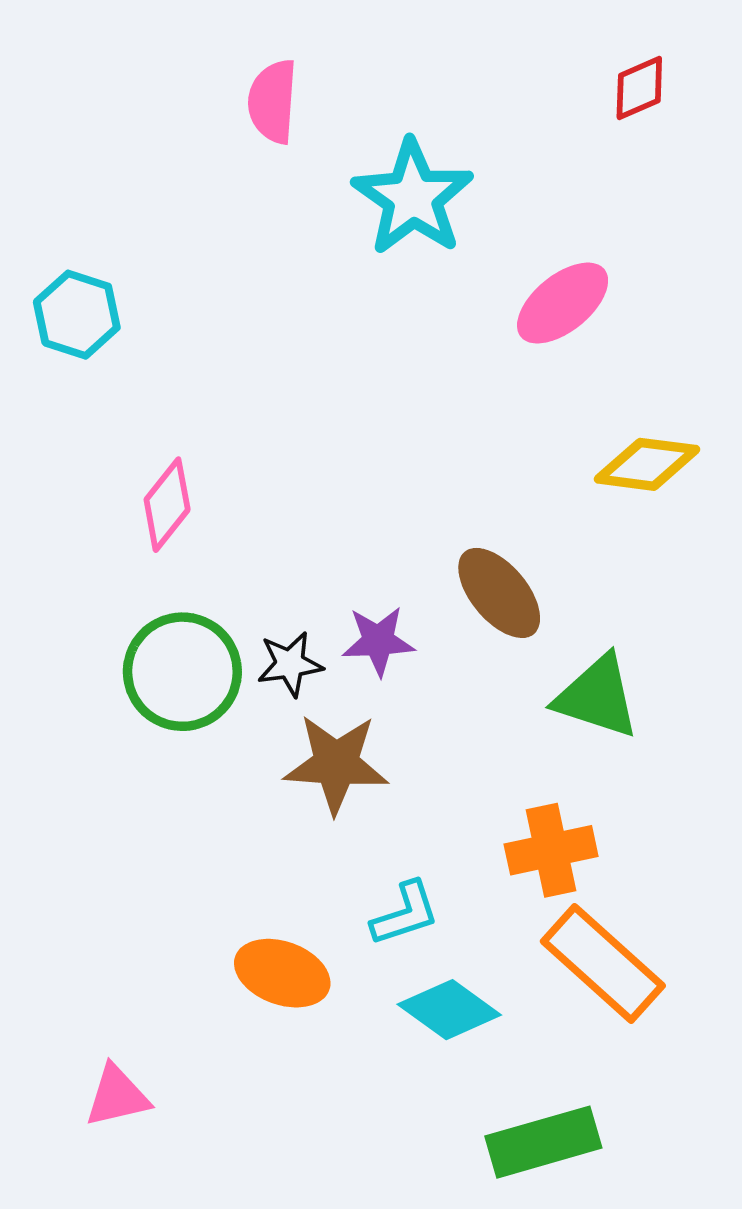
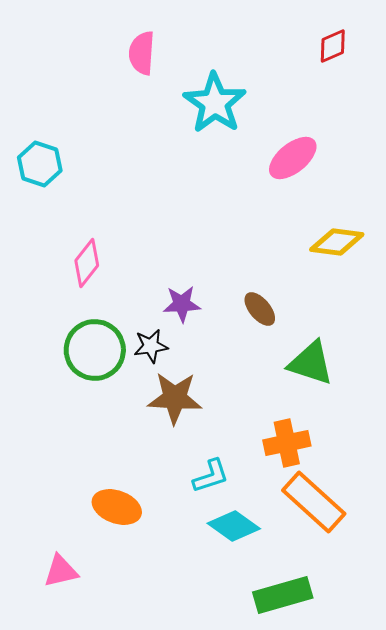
brown ellipse: (499, 593) -> (260, 309), size x0.7
purple star: (378, 641) -> (182, 304), moved
orange ellipse: (282, 973) -> (117, 507), moved

